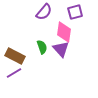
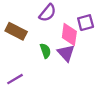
purple square: (75, 12) -> (86, 23), moved
brown rectangle: (15, 56) -> (16, 31), moved

